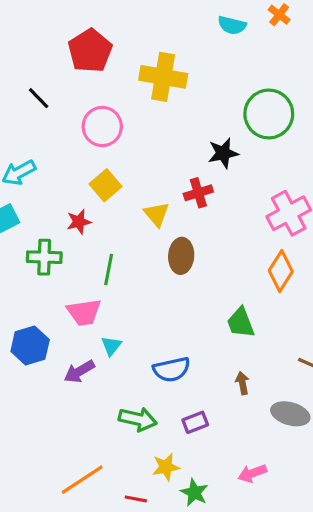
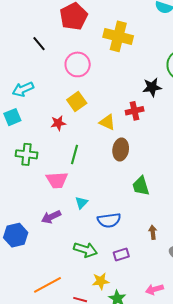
yellow triangle: (157, 214) -> (107, 122), turned -30
green cross: (44, 257) -> (27, 154), moved
green trapezoid: (241, 323) -> (141, 186), moved
blue hexagon: (30, 346) -> (16, 235), moved
cyan triangle: (111, 346) -> (81, 203), moved

